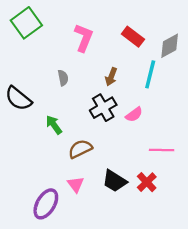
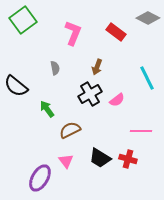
gray diamond: (170, 46) -> (148, 18), moved, turned 55
cyan line: (150, 74) -> (147, 78), moved, turned -40
red cross: (147, 182) -> (128, 159), turned -30

